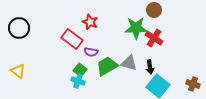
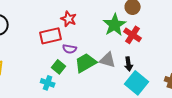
green star: (136, 28) -> (115, 25), turned -30
red rectangle: (72, 39) -> (51, 36), turned -50
cyan cross: (78, 81) -> (48, 83), moved

